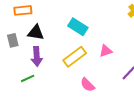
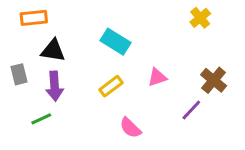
gray rectangle: (13, 40) -> (19, 74), moved
yellow rectangle: (75, 57) -> (111, 86), size x0.7

